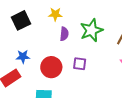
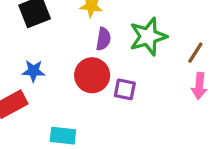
red circle: (51, 67) -> (92, 75), moved

